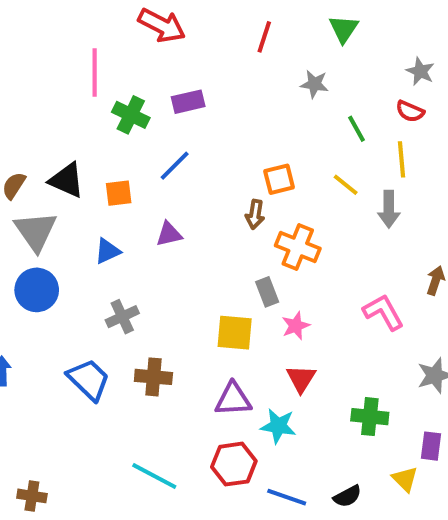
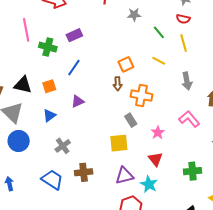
gray arrow: (389, 209) -> (187, 81), moved
pink star: (296, 326) -> (158, 133), moved
cyan star: (278, 426) -> (149, 184), turned 30

